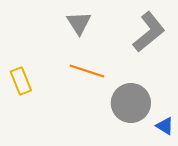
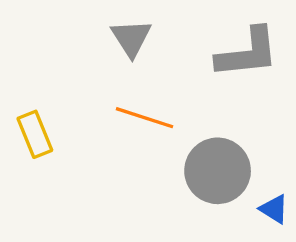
gray L-shape: (149, 32) -> (247, 53), turned 33

